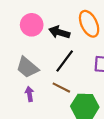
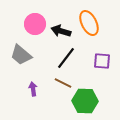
gray trapezoid: (27, 67) -> (21, 55), moved

